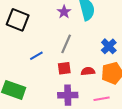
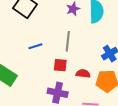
gray line: (66, 44) -> (68, 41), turned -30

